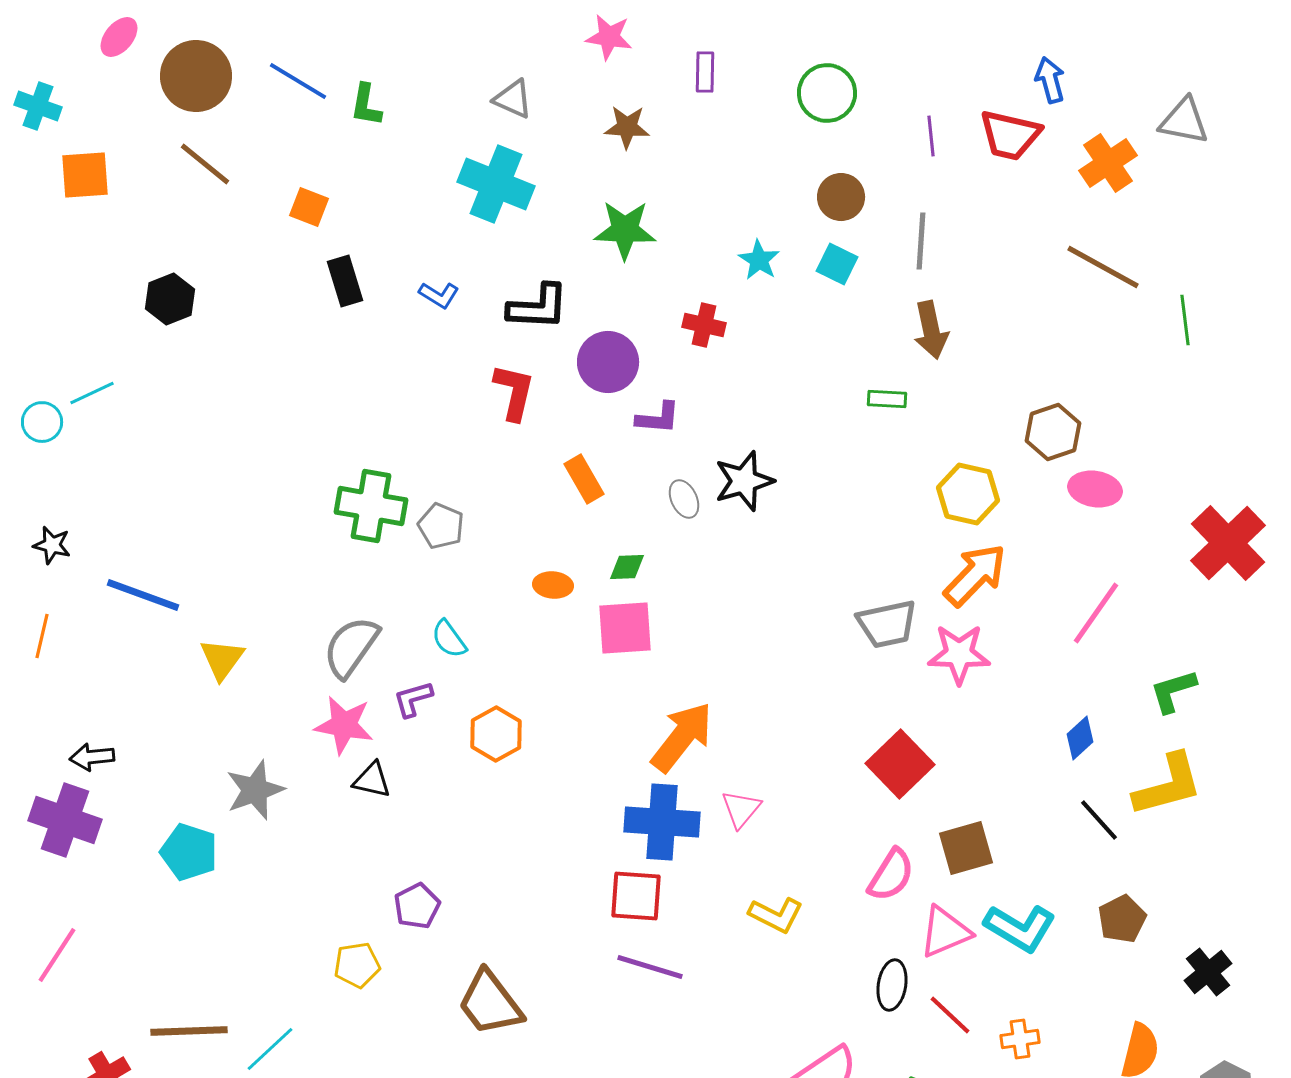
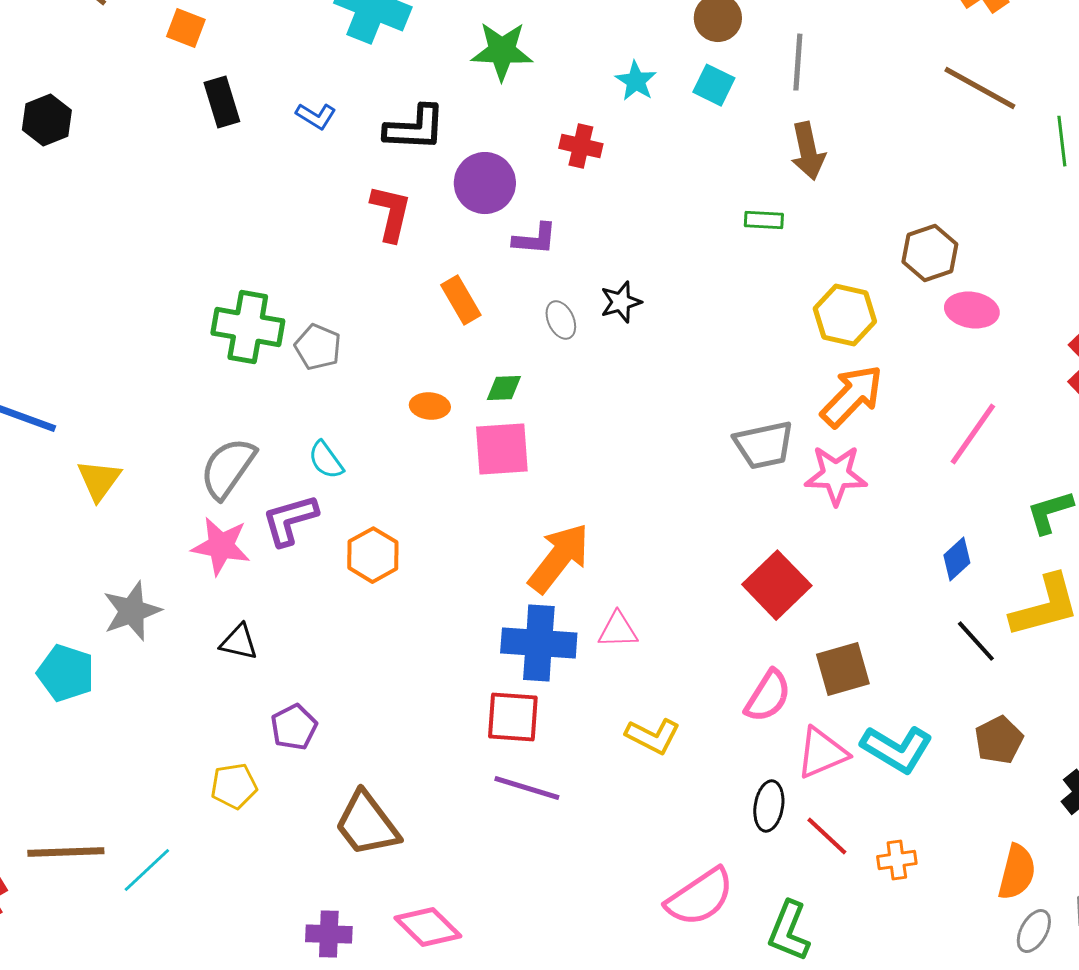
black star: (744, 481) -> (621, 302), size x0.7
purple L-shape: (413, 699) -> (290, 520), size x1.4
black triangle: (372, 780) -> (239, 642), moved
pink triangle: (741, 809) -> (618, 630), turned 48

